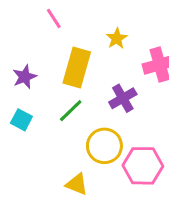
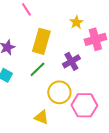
yellow star: (117, 38) -> (76, 22), moved

